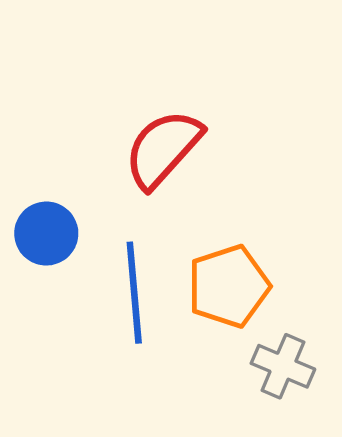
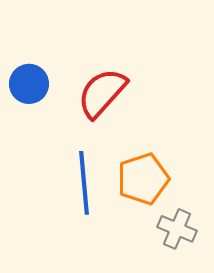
blue circle: (46, 234) -> (29, 84), moved

